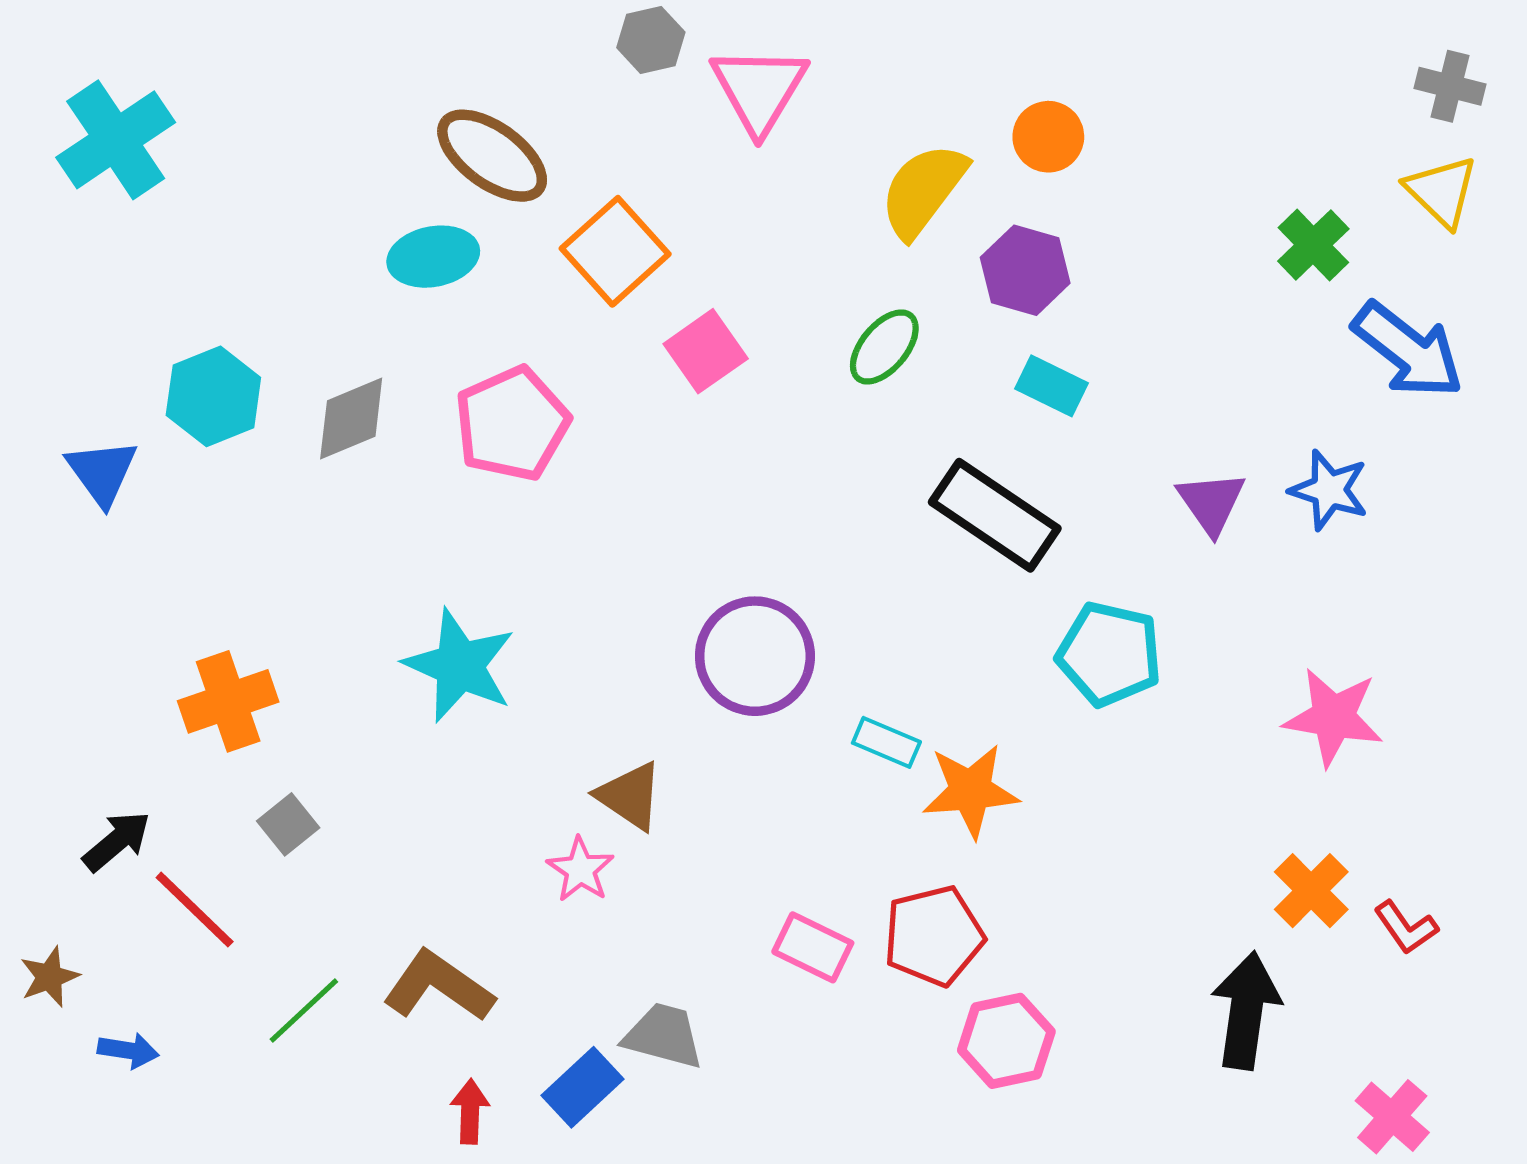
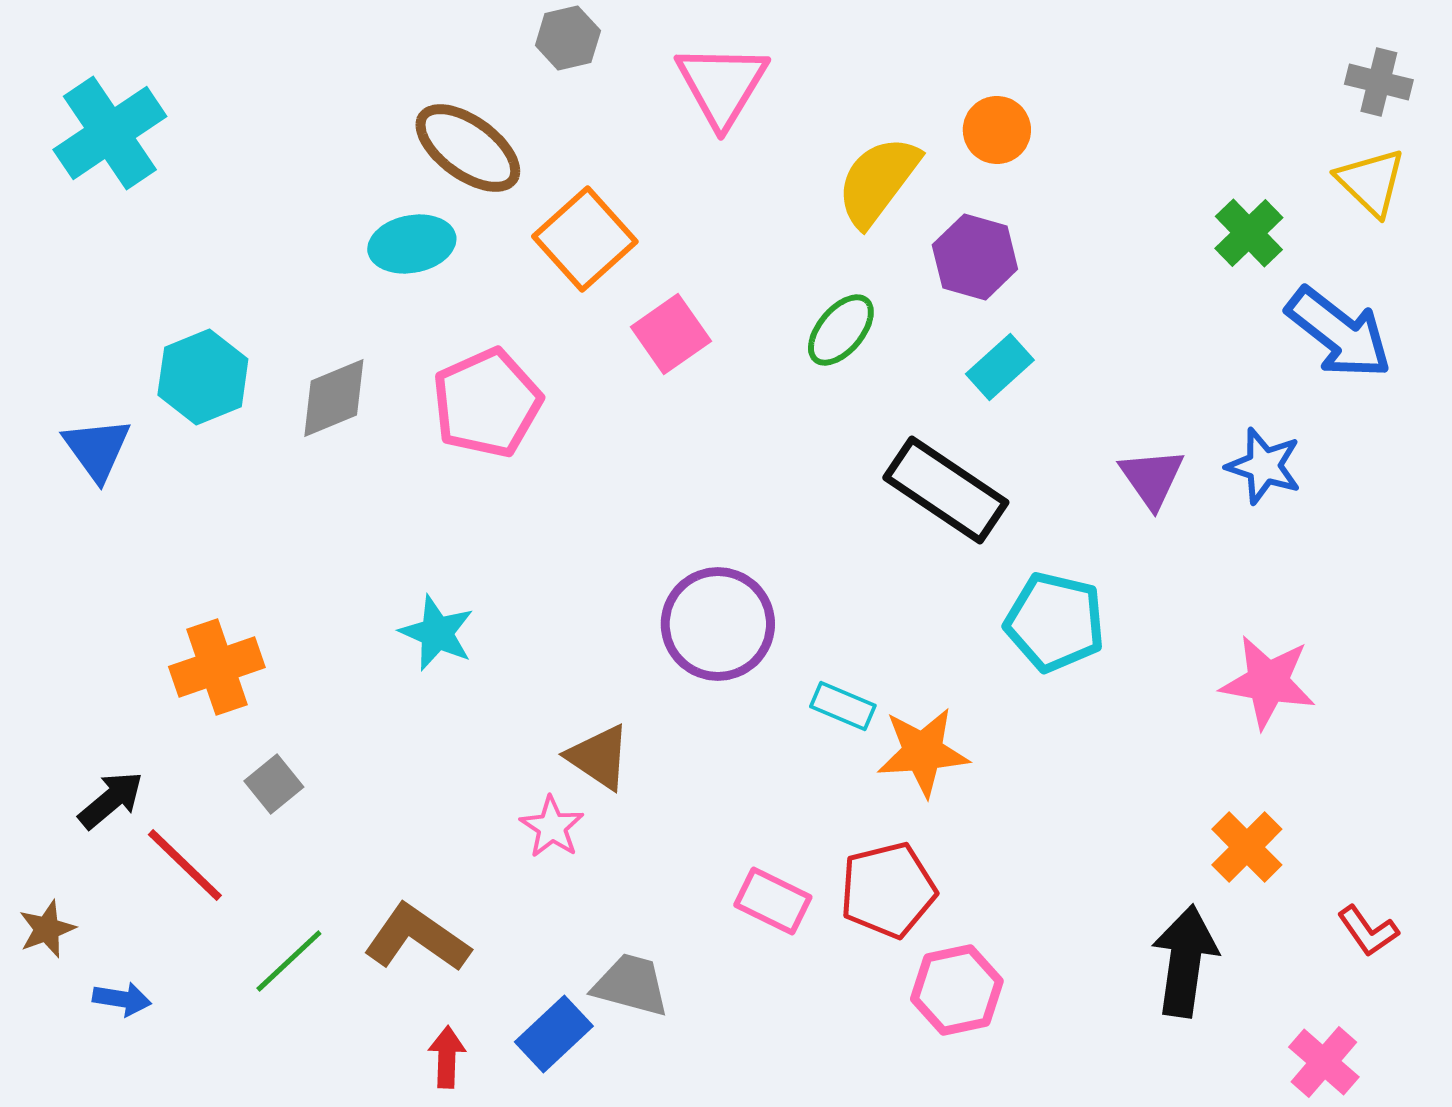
gray hexagon: (651, 40) -> (568, 38), moved
cyan rectangle: (1051, 386) -> (1000, 367), turned -68
cyan star: (460, 666) -> (437, 633), size x0.7
red L-shape: (1406, 927) -> (1368, 931), moved

